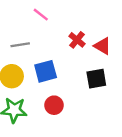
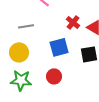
blue square: (46, 71) -> (59, 47), moved

